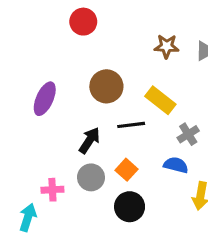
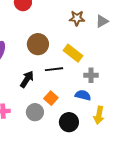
gray cross: (188, 134) -> (91, 75), turned 32
gray circle: (91, 177) -> (35, 112), moved
black circle: (130, 207) -> (69, 122), moved

